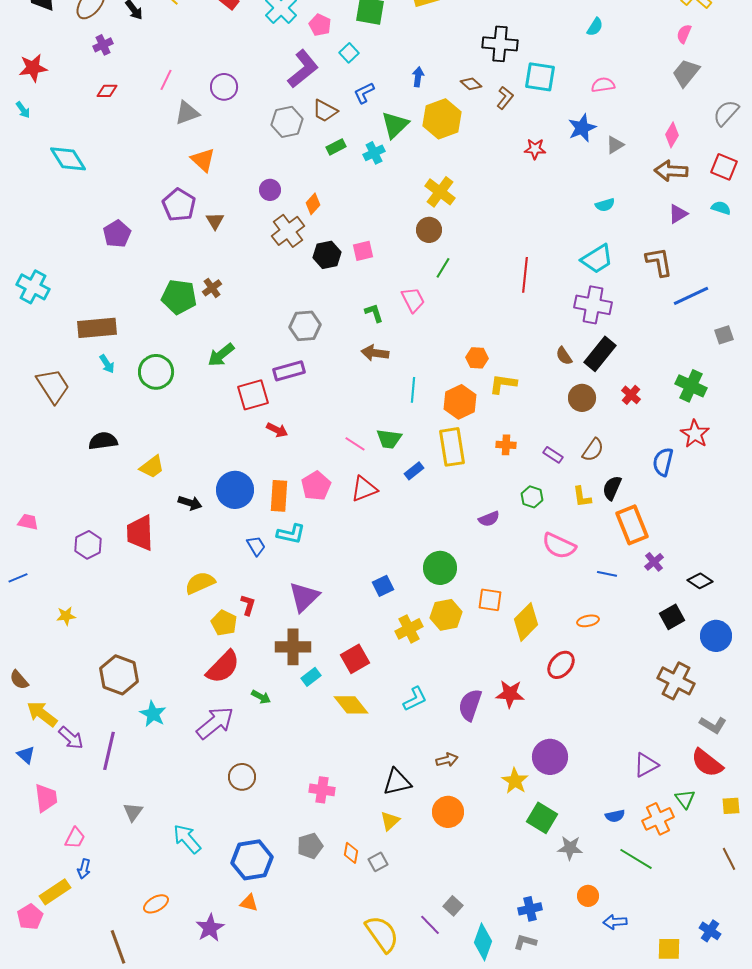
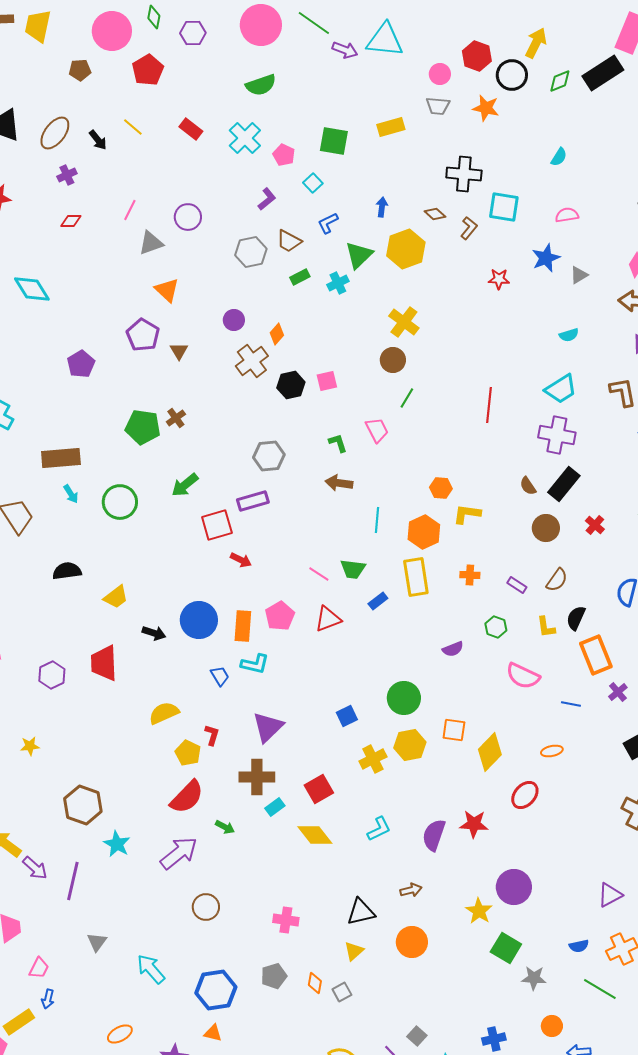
purple L-shape: (303, 69) -> (267, 199), size x0.6

